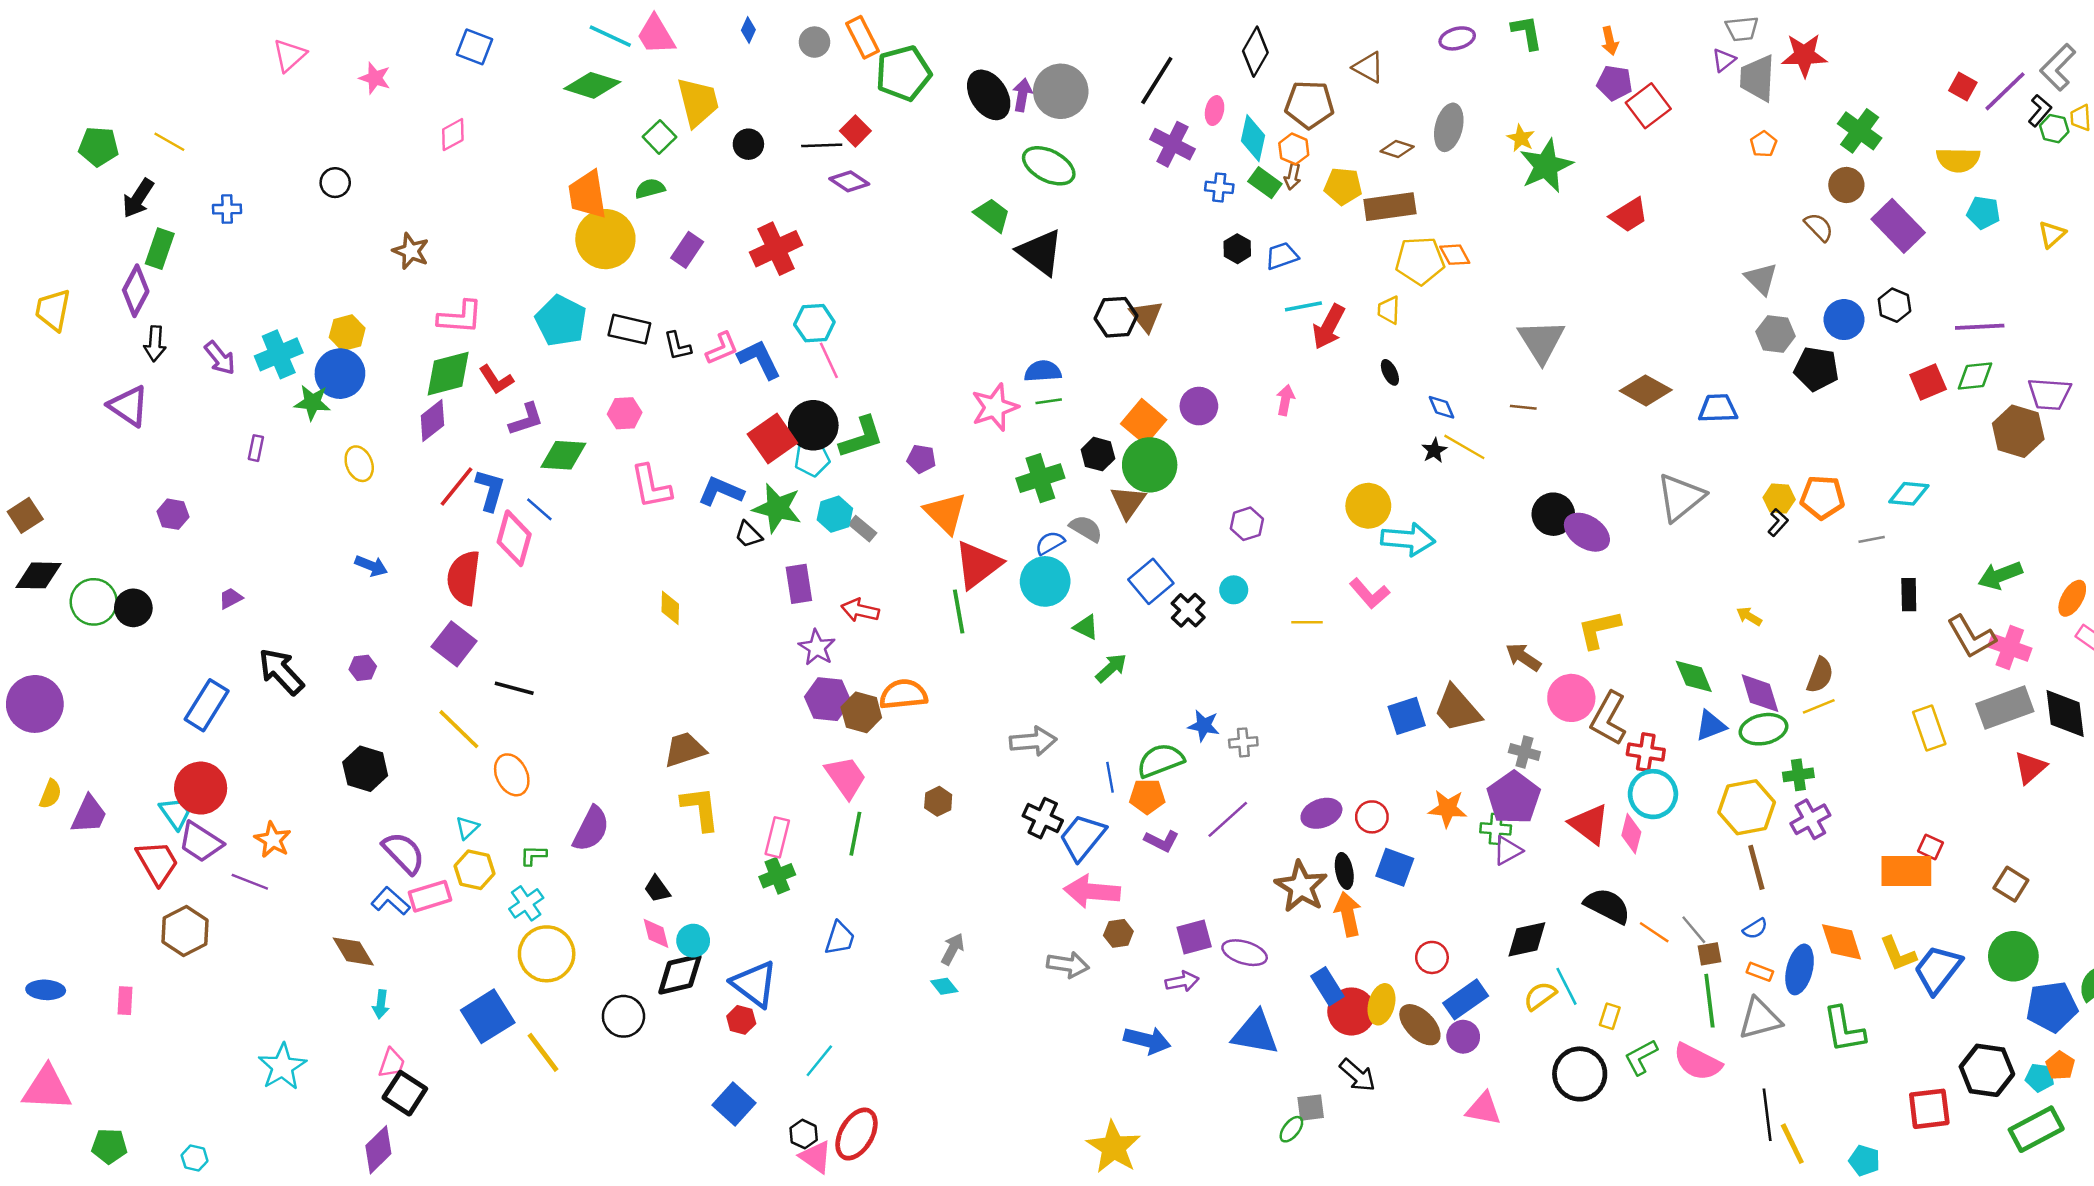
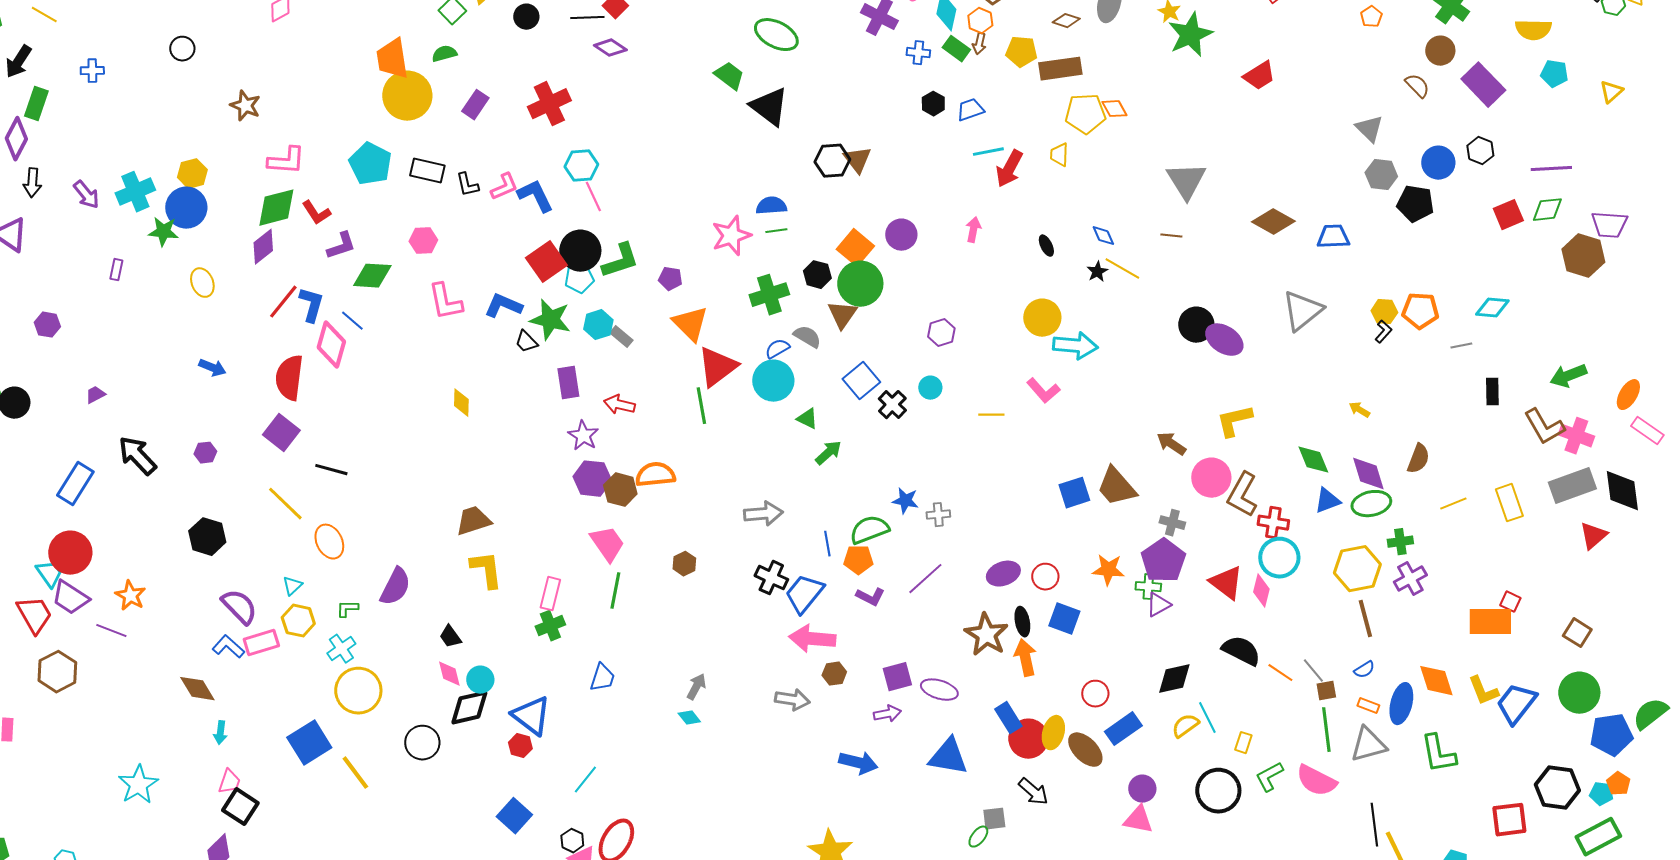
black ellipse: (1390, 372) -> (1046, 246), moved
yellow line: (1819, 706) -> (1453, 504), moved
purple circle: (1463, 1037) -> (1142, 789), moved

